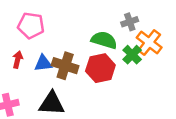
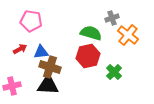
green cross: (132, 55) -> (114, 72), moved
red arrow: (18, 60) -> (20, 49), turned 48
brown cross: (65, 66) -> (50, 67), moved

